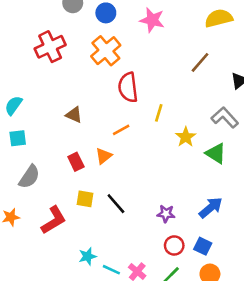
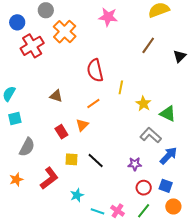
blue circle: (106, 13) -> (17, 22), moved
orange cross: (106, 51) -> (65, 32), moved
gray L-shape: (225, 118) -> (151, 135), moved
cyan star: (88, 256) -> (77, 195), moved

